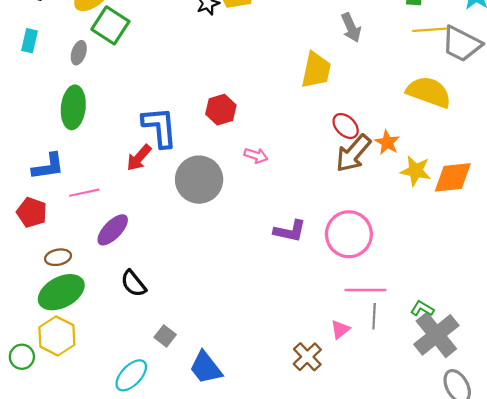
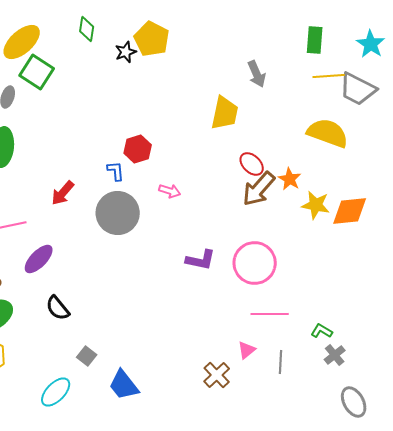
blue L-shape: (160, 127) -> (116, 171), moved, size x0.5
gray line: (374, 316) -> (281, 362), moved
gray cross: (436, 335) -> (335, 355), size x0.5

